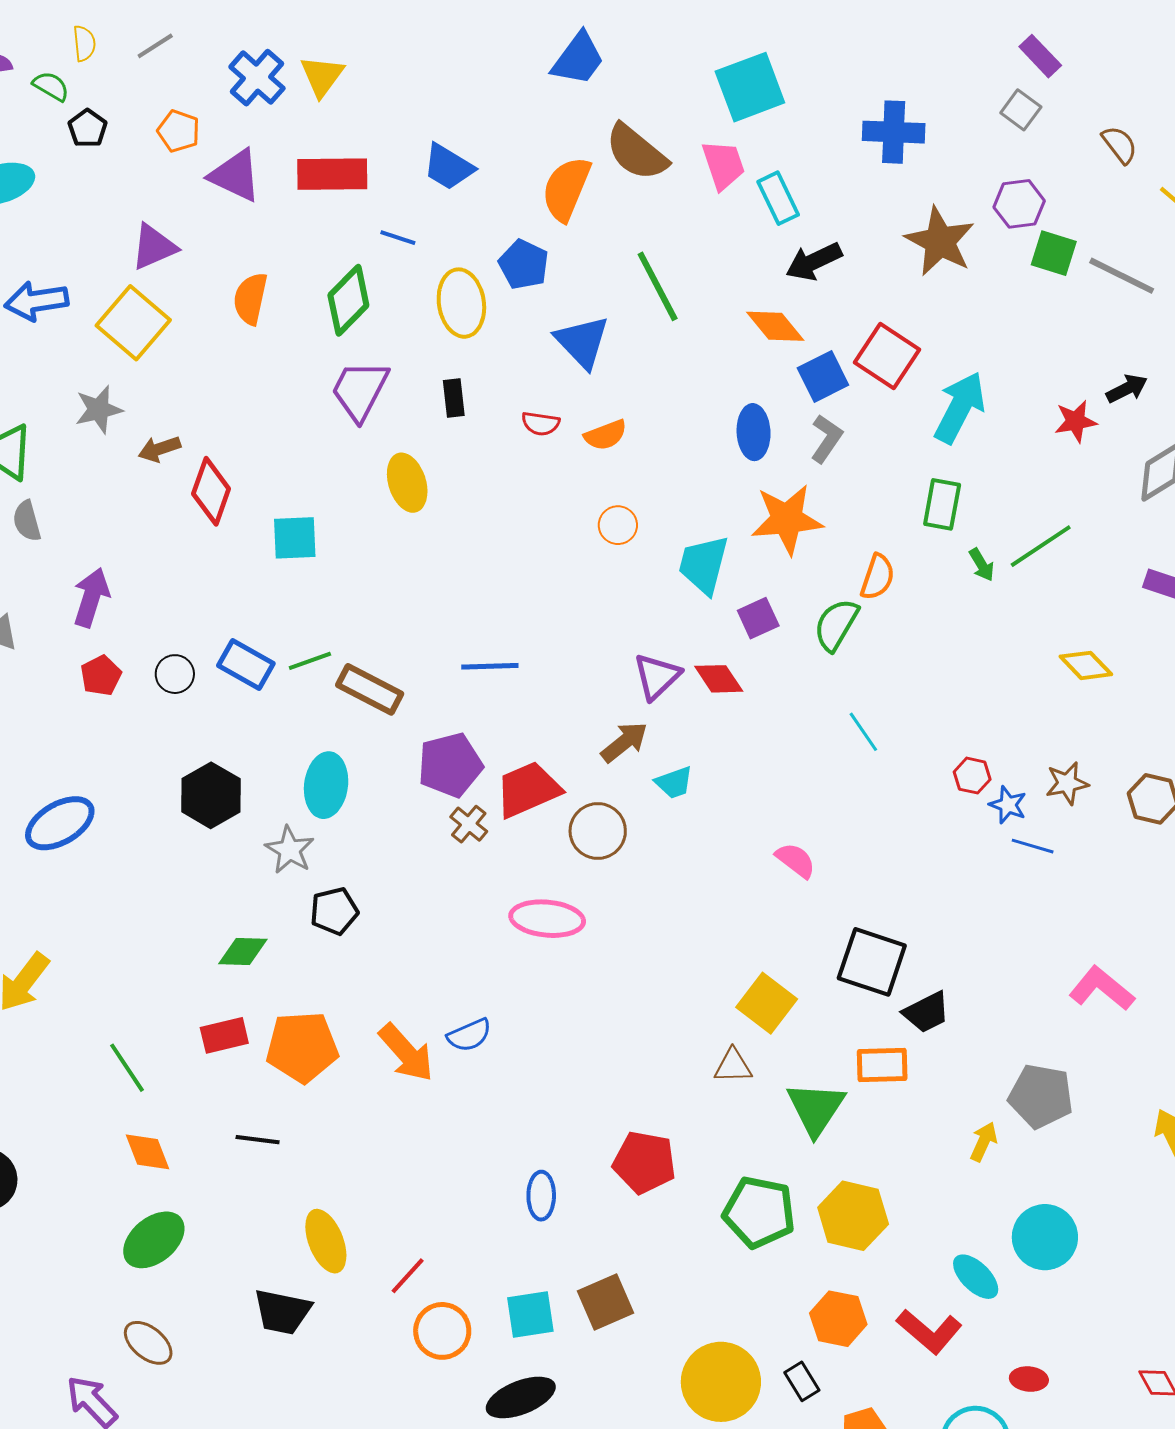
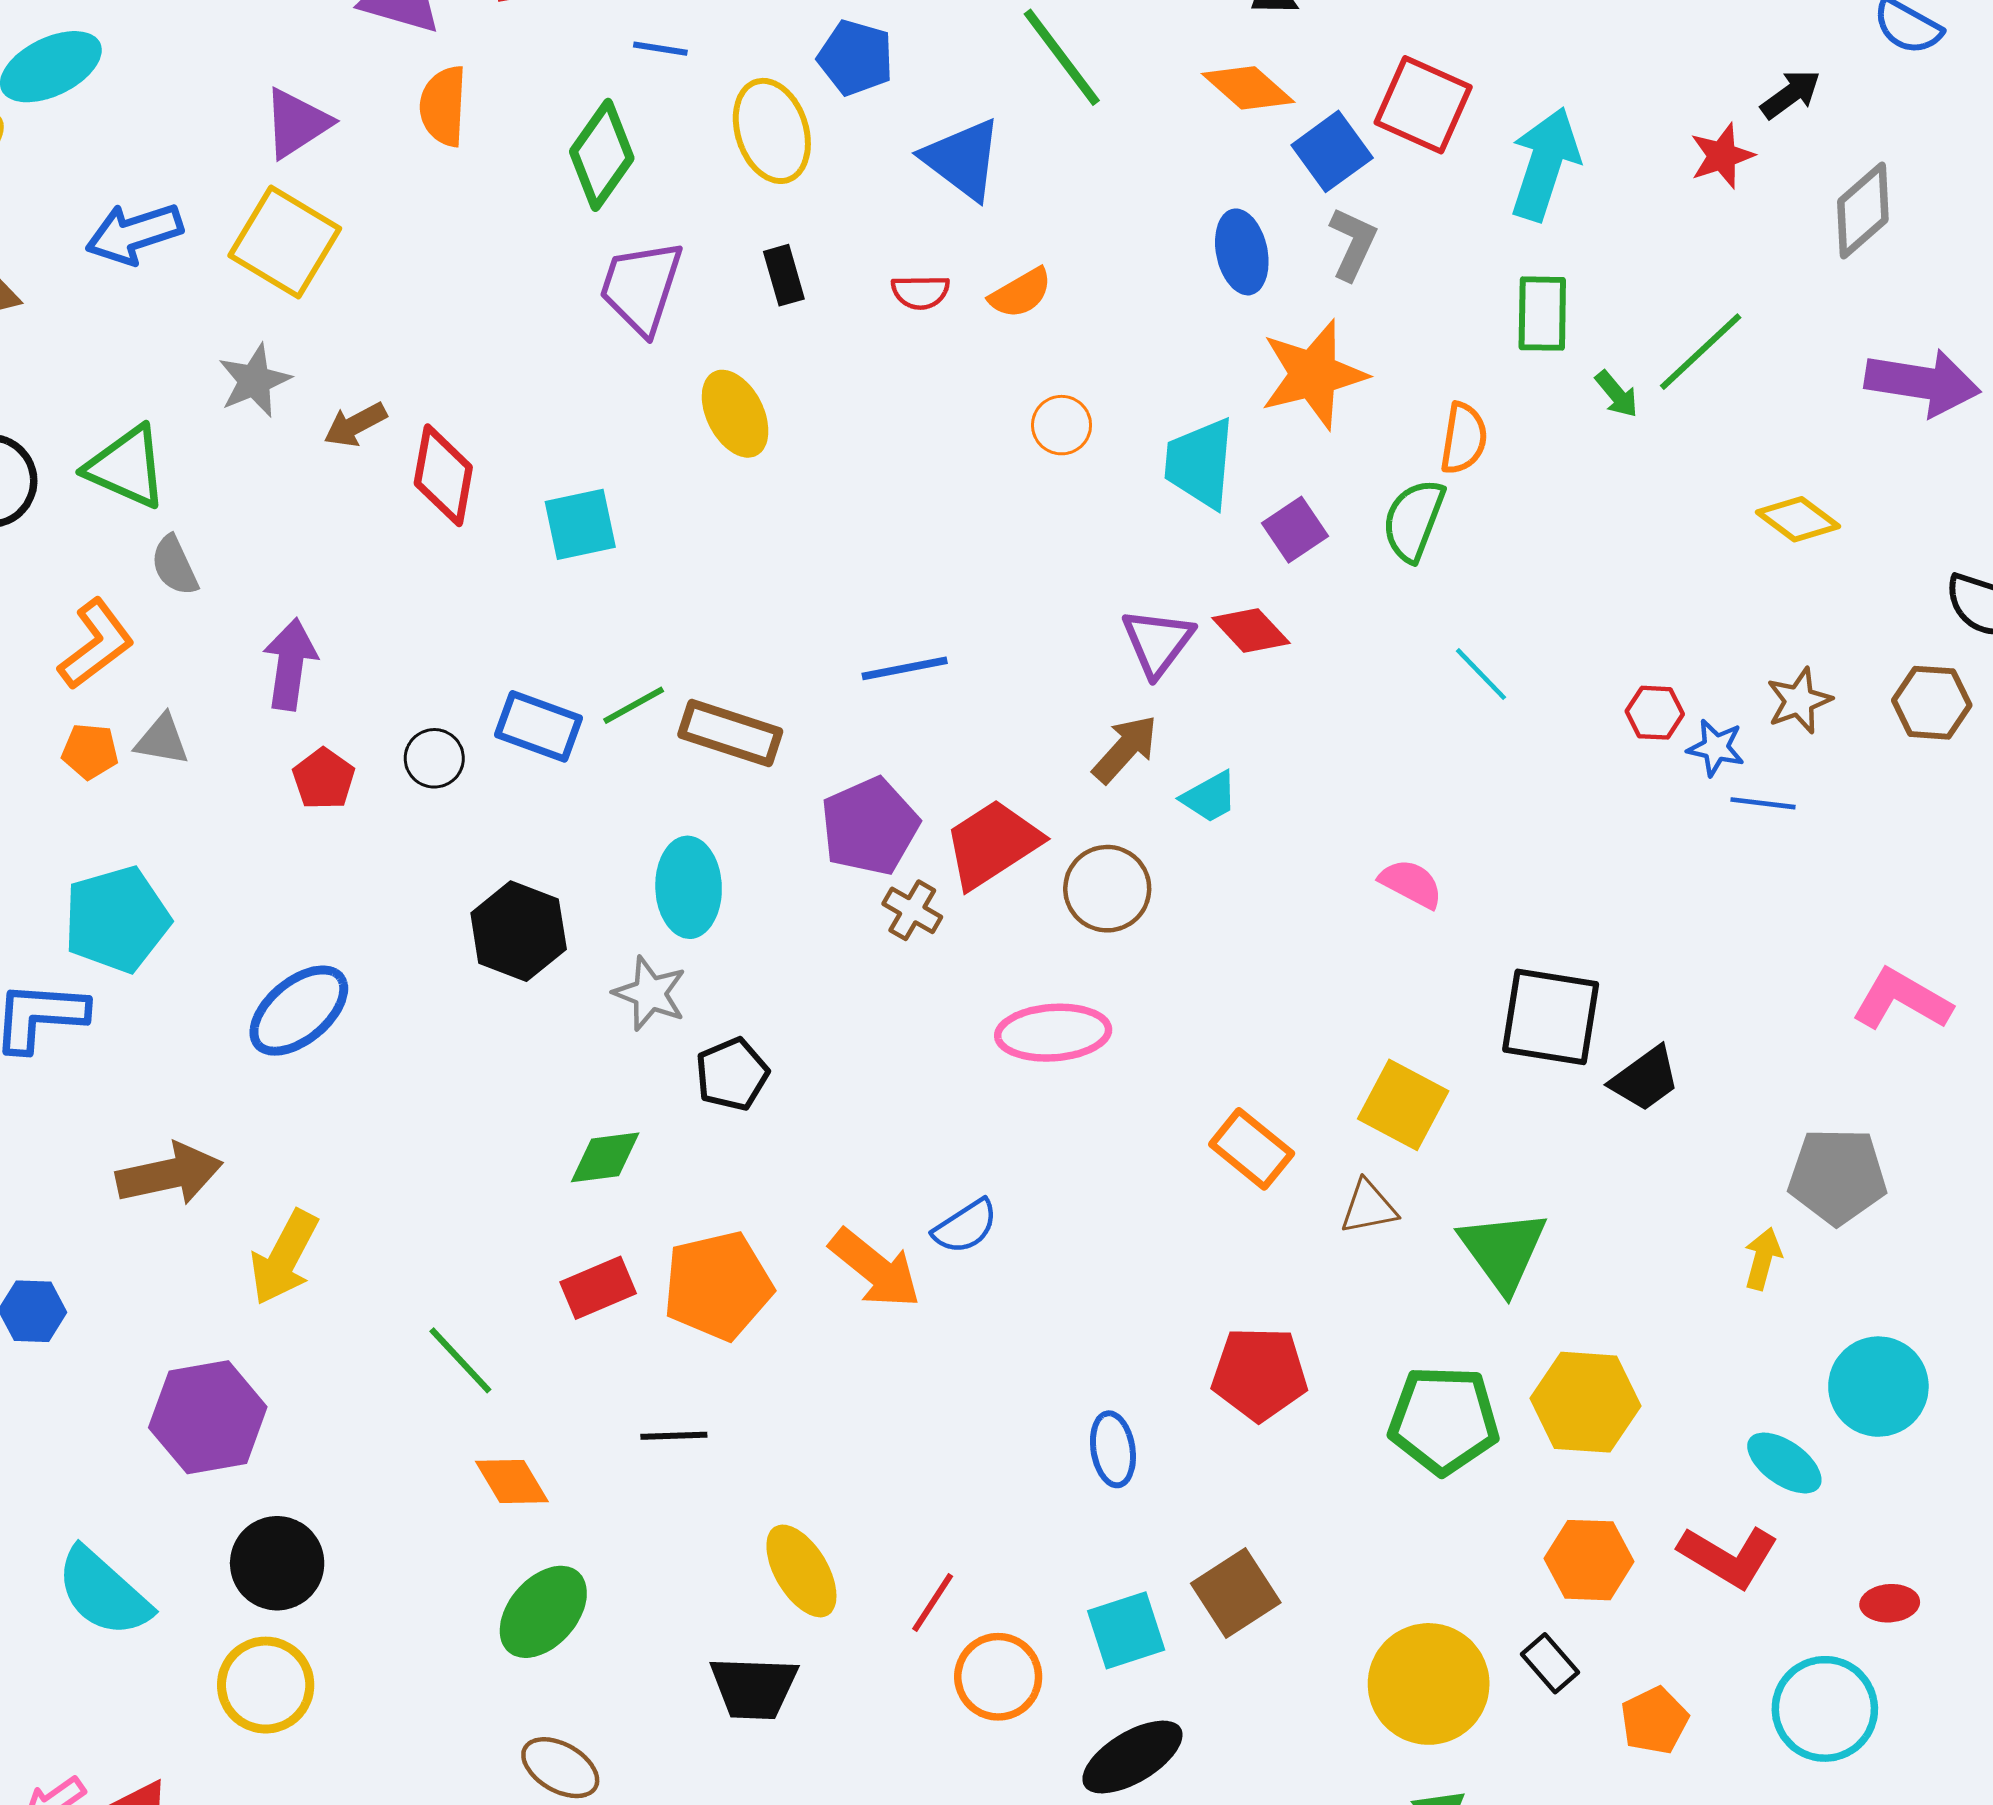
orange semicircle: (250, 299) -> (443, 106), moved
orange rectangle: (882, 1065) -> (1252, 1149), moved, turned 50

